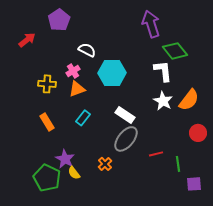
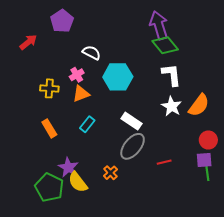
green diamond: (175, 51) -> (165, 45), moved
green line: (178, 164) -> (207, 173), moved
yellow semicircle: (74, 173) -> (78, 182), size x1.5
purple square: (194, 184) -> (204, 160), moved

